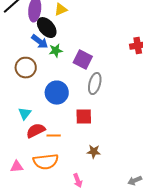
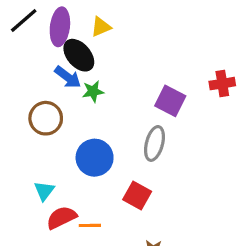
purple square: (83, 60) -> (170, 101), moved
red square: (84, 117) -> (137, 195), turned 30

